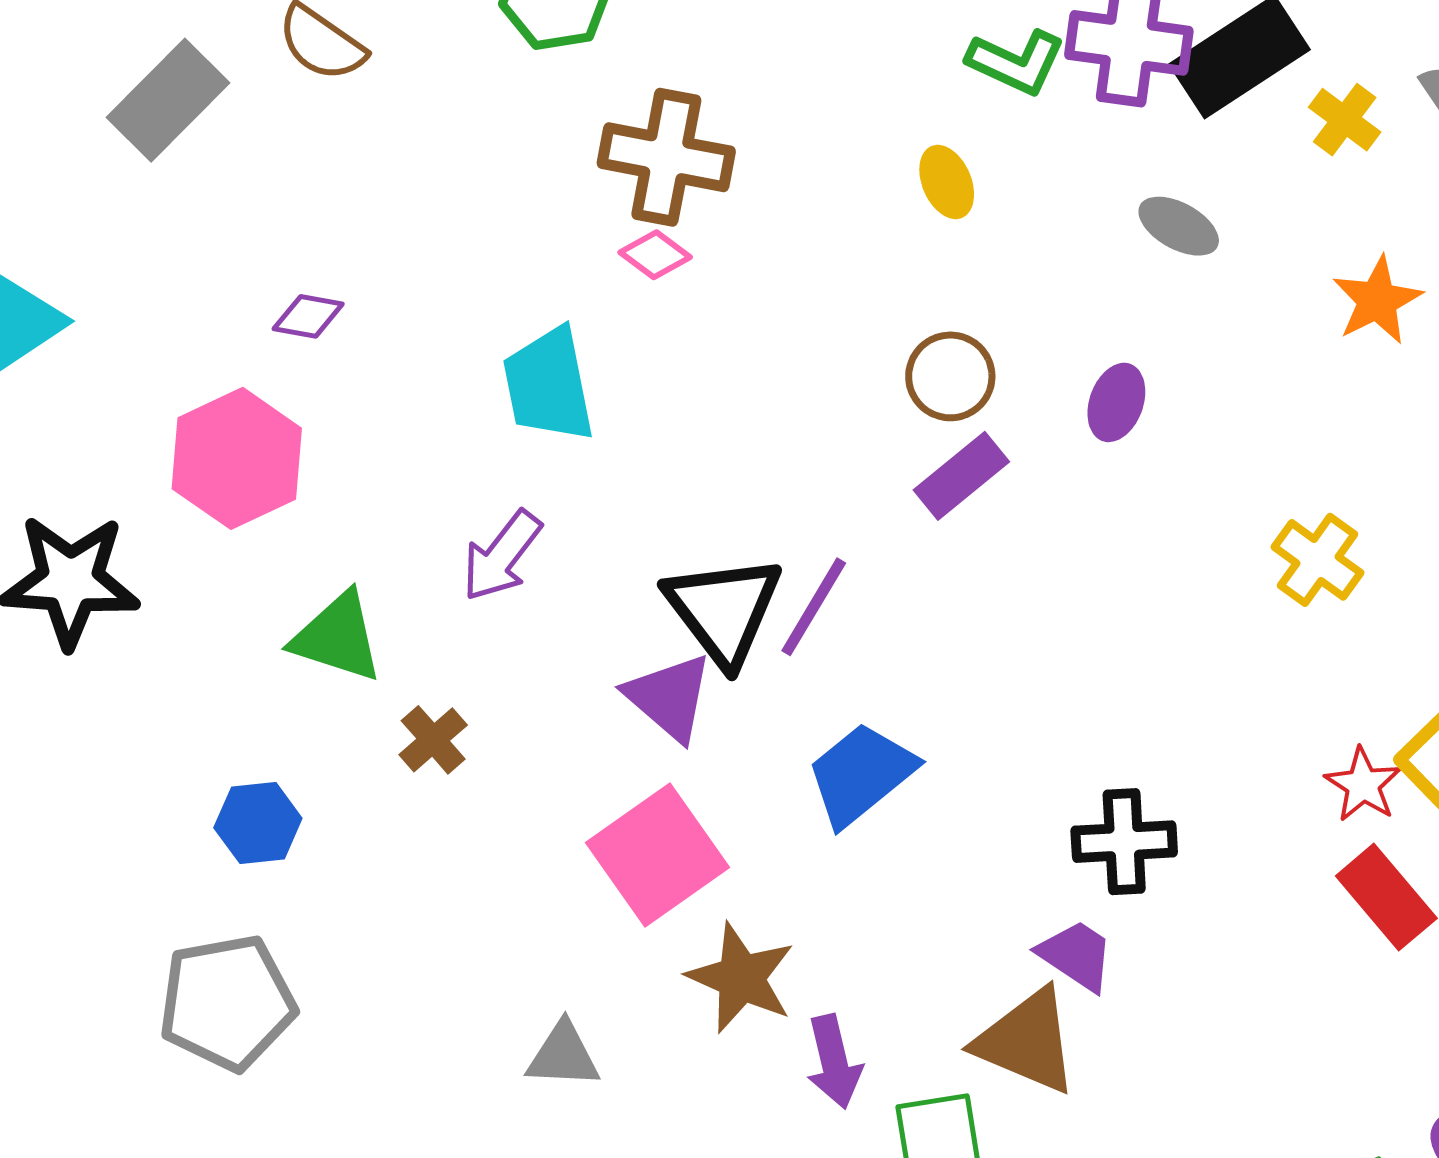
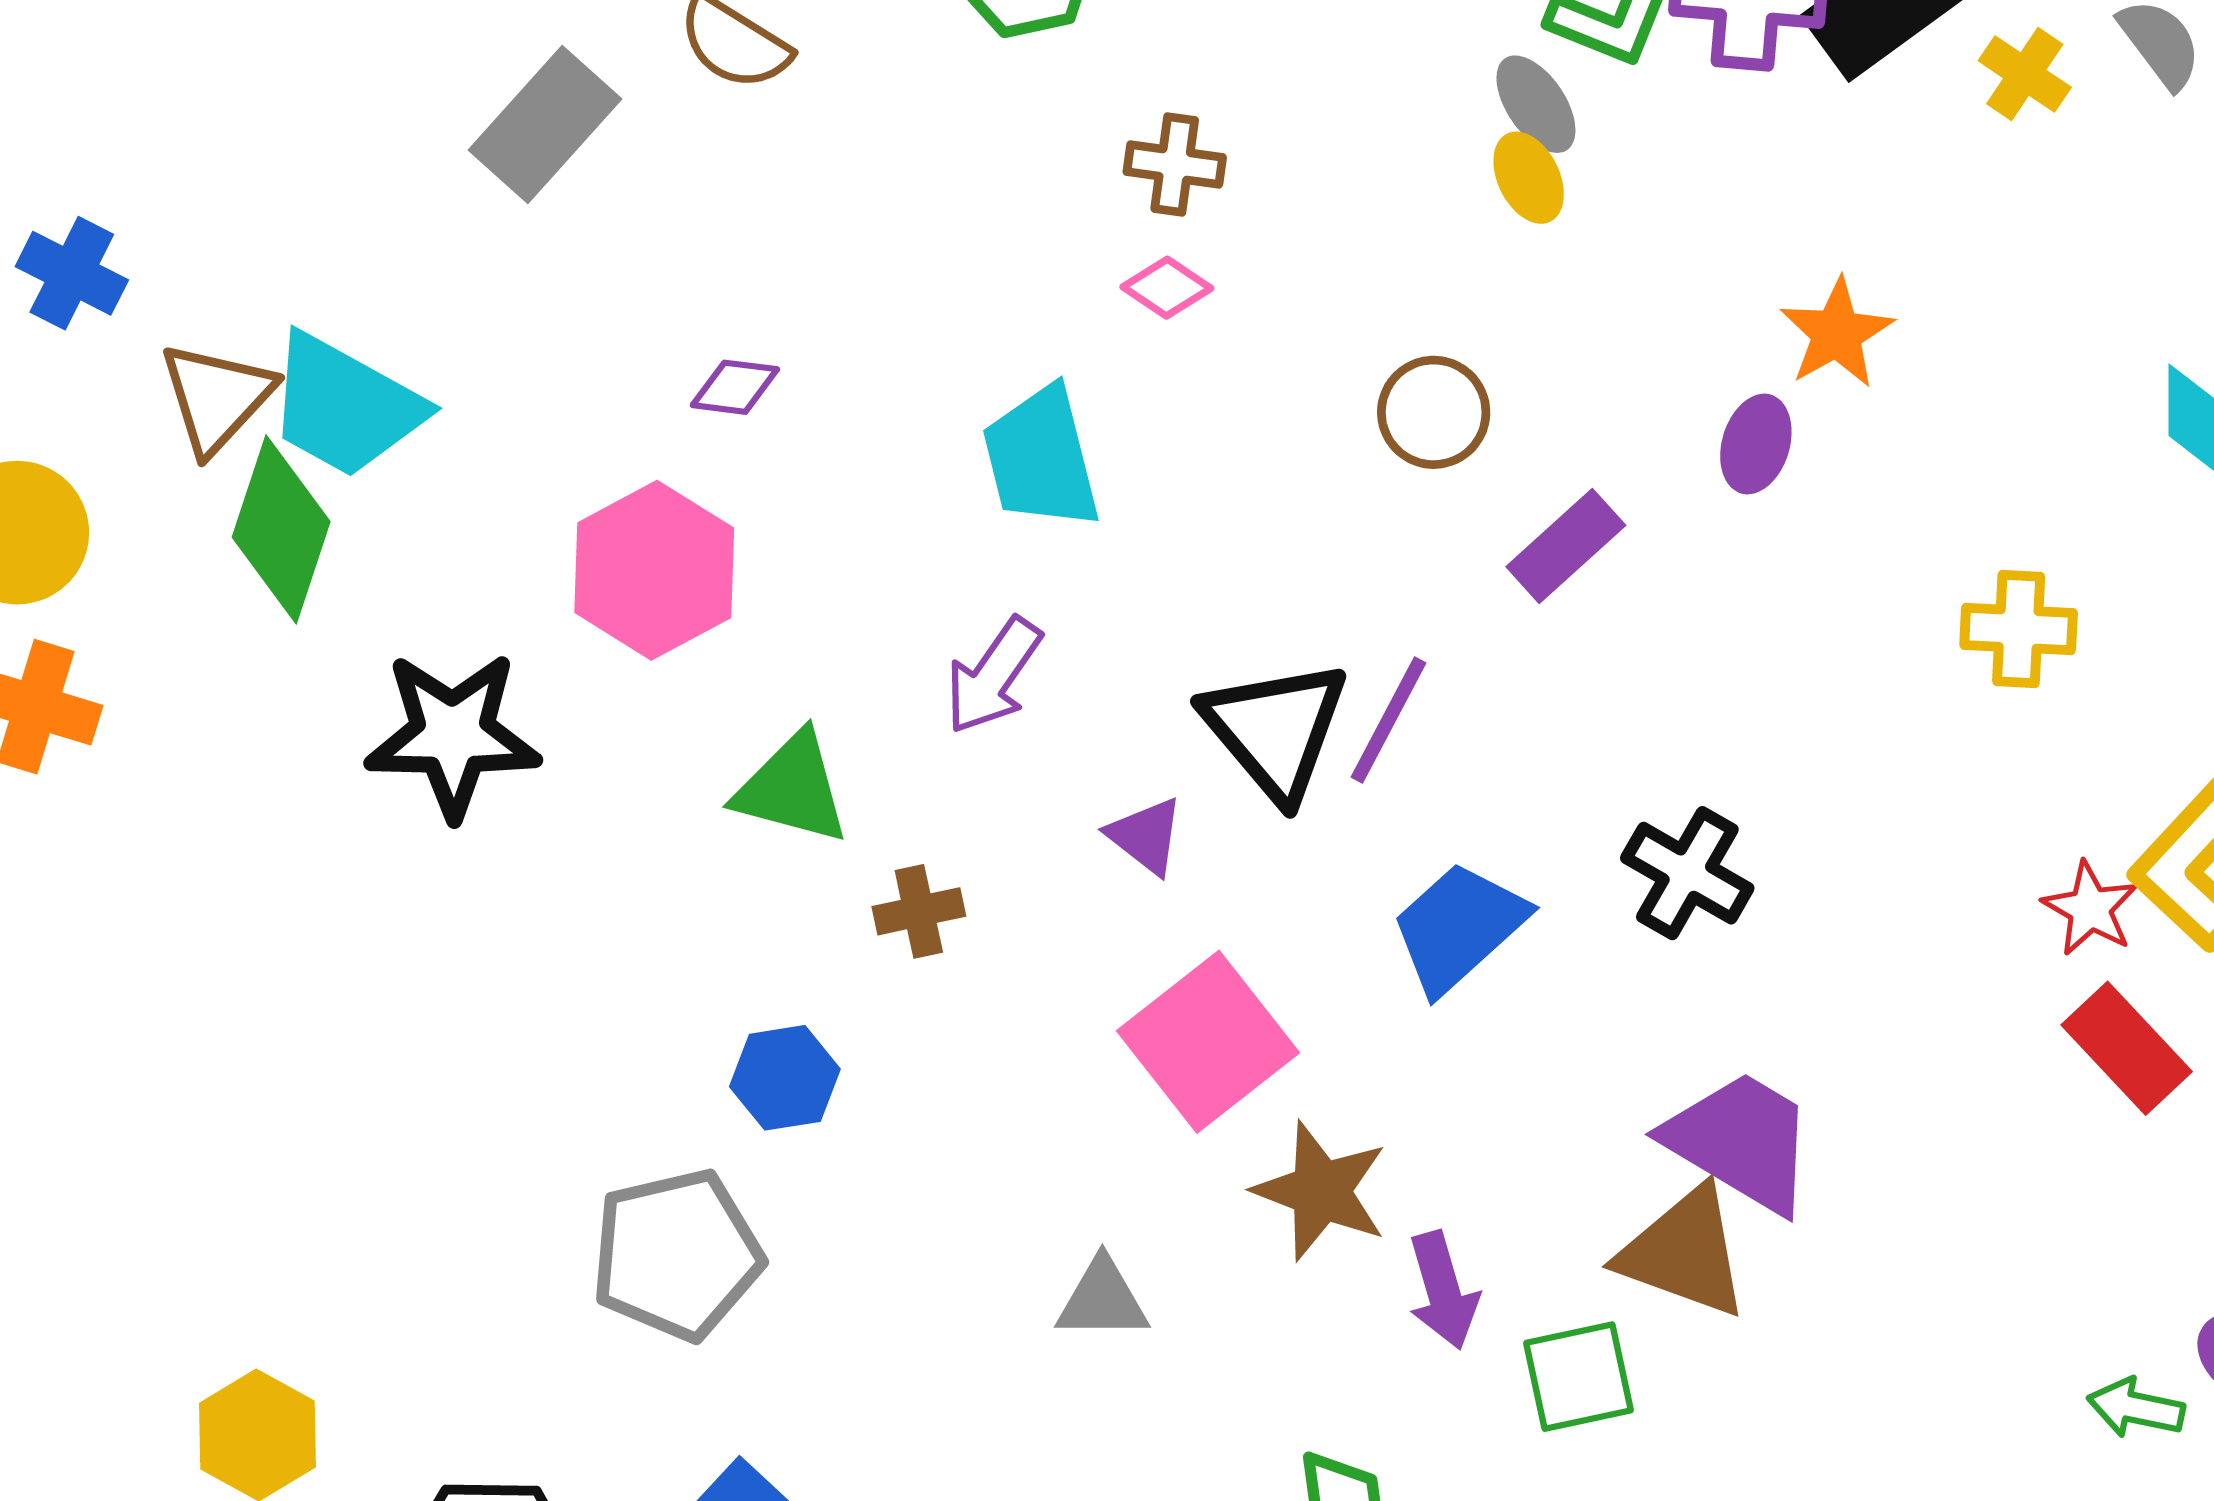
brown cross: (666, 157) -> (1175, 165), size x0.6
gray ellipse: (1179, 226) -> (1536, 104), moved, turned 30
orange star: (1377, 300) -> (1837, 333), moved
brown circle: (950, 376) -> (1434, 412), moved
yellow cross: (1317, 560) -> (2019, 629), turned -30
purple triangle: (669, 697) -> (1146, 836), moved, size x0.7
brown cross: (433, 740) -> (919, 911), turned 32
blue hexagon: (258, 823) -> (785, 1078), moved
black cross: (1124, 842) -> (1687, 873), moved, turned 36
purple trapezoid: (1076, 955) -> (1741, 1141), size x1.6

